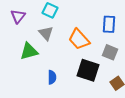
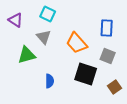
purple triangle: (18, 16) -> (16, 20), turned -35

